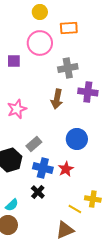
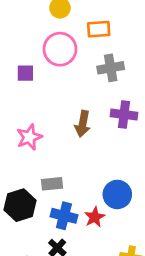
gray cross: (68, 68) -> (111, 68), moved
blue circle: (77, 139) -> (117, 194), moved
gray rectangle: (34, 144) -> (52, 184), turned 35

